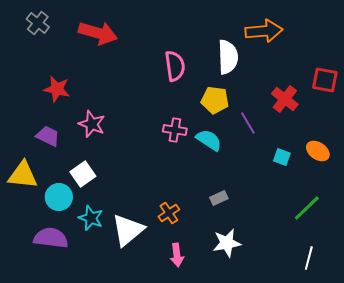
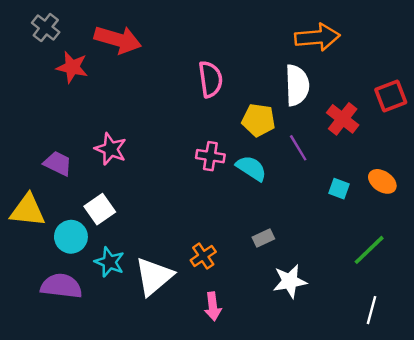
white semicircle: (228, 57) -> (297, 85), moved
red square: (325, 80) -> (391, 96), turned -32
red star: (57, 89) -> (72, 67), moved
white star: (227, 243) -> (290, 281), moved

